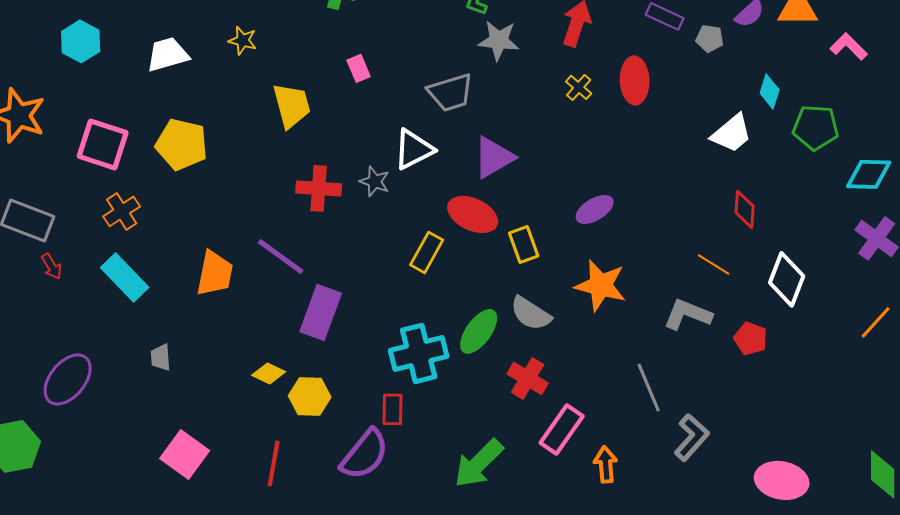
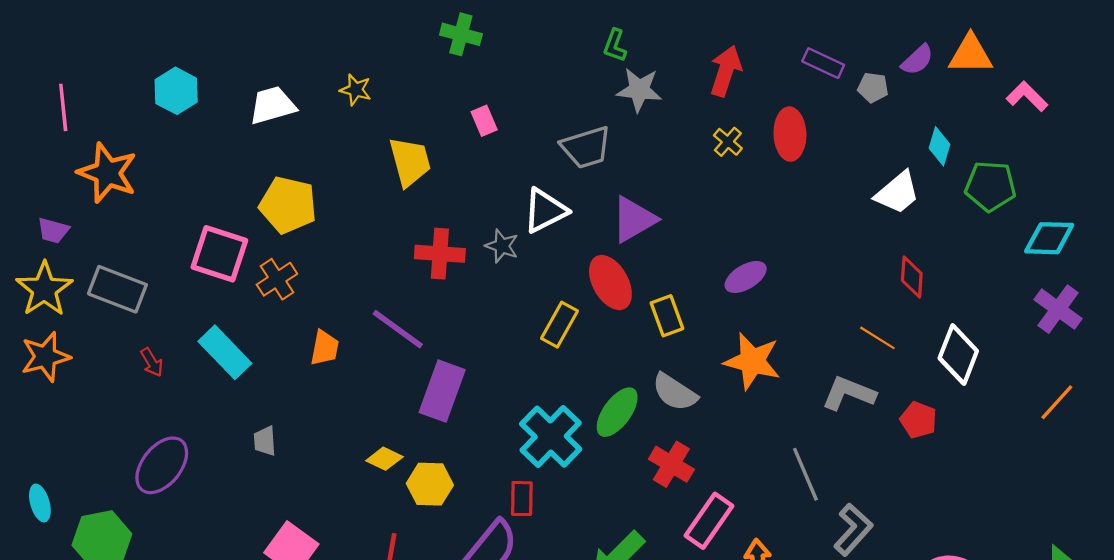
pink square: (103, 144) -> (219, 254), moved
orange cross: (122, 211) -> (277, 279), moved
red ellipse: (473, 214) -> (610, 283), turned 36
red arrow: (52, 266) -> (152, 362), moved
orange trapezoid: (215, 273) -> (325, 348), size x0.7
cyan cross: (419, 353) -> (551, 437), turned -32

